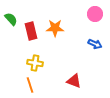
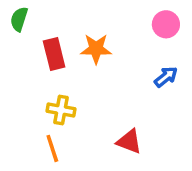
green semicircle: (11, 19) -> (19, 19), moved, turned -120
blue arrow: (95, 44) -> (166, 77), turned -64

